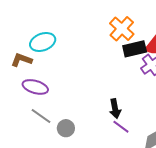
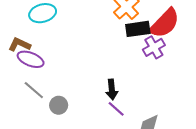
brown L-shape: (21, 60) -> (19, 45), moved

